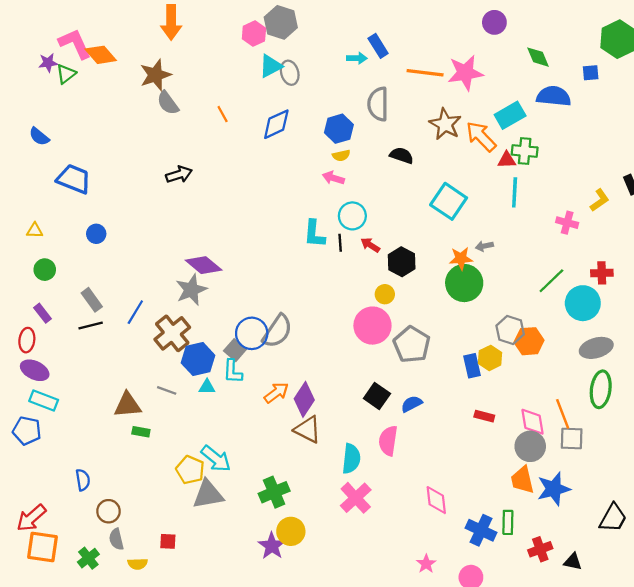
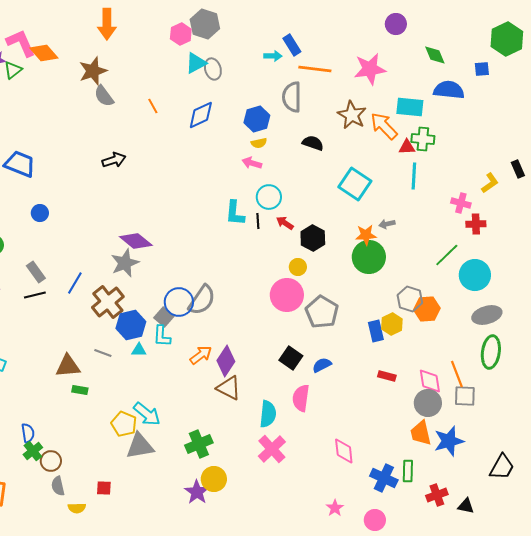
orange line: (425, 73) -> (315, 69), moved
cyan rectangle: (510, 115) -> (410, 107), turned 36
red cross: (602, 273) -> (476, 224), moved
green cross: (88, 558) -> (33, 451), moved

